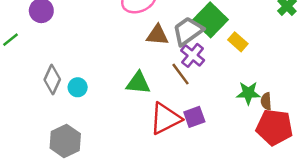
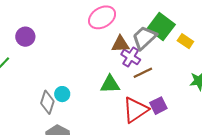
purple cross: (193, 55) -> (131, 57), moved
brown line: (180, 74) -> (143, 73), turned -72
gray diamond: (52, 79) -> (47, 102), moved

